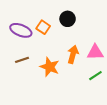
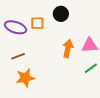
orange square: (43, 27) -> (37, 23), turned -32
orange star: (50, 67) -> (25, 78), moved, turned -30

